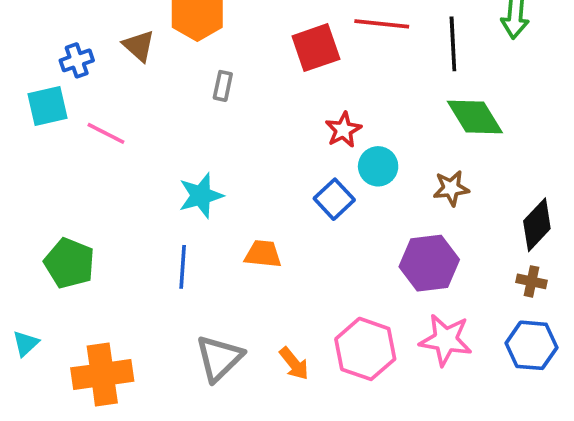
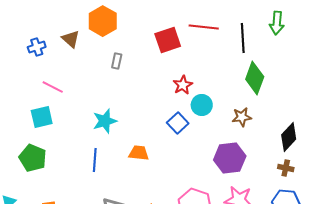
cyan square: (47, 106) -> (42, 117), moved
green diamond: (475, 117) -> (255, 78), turned 52

